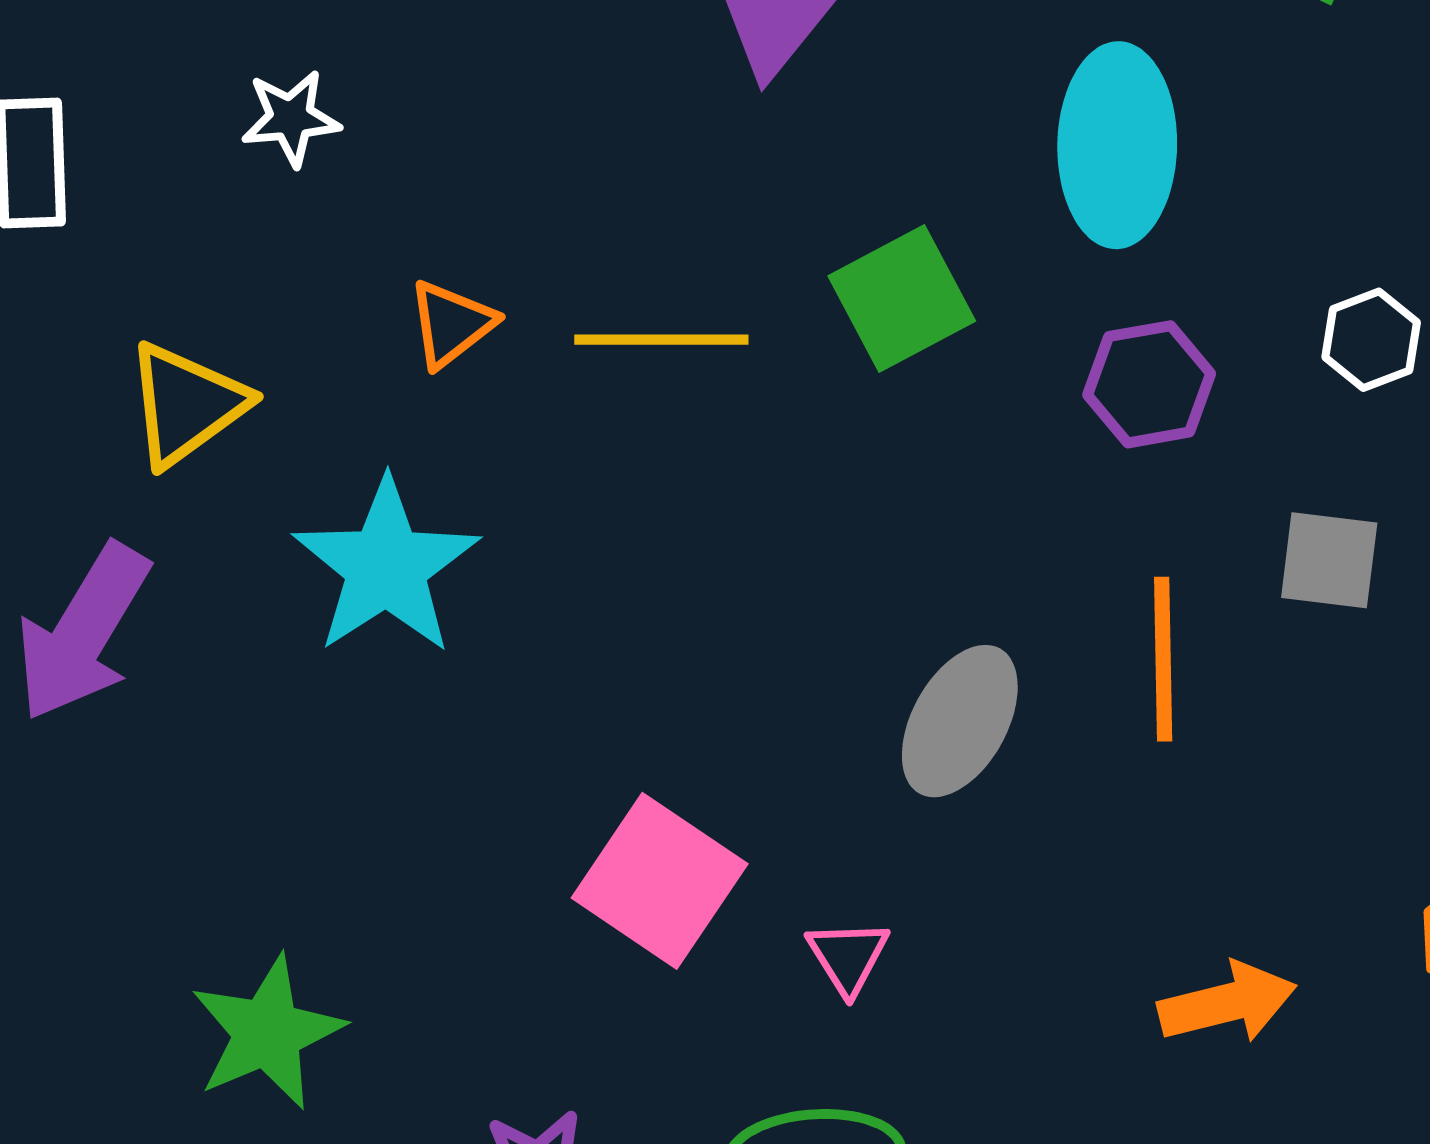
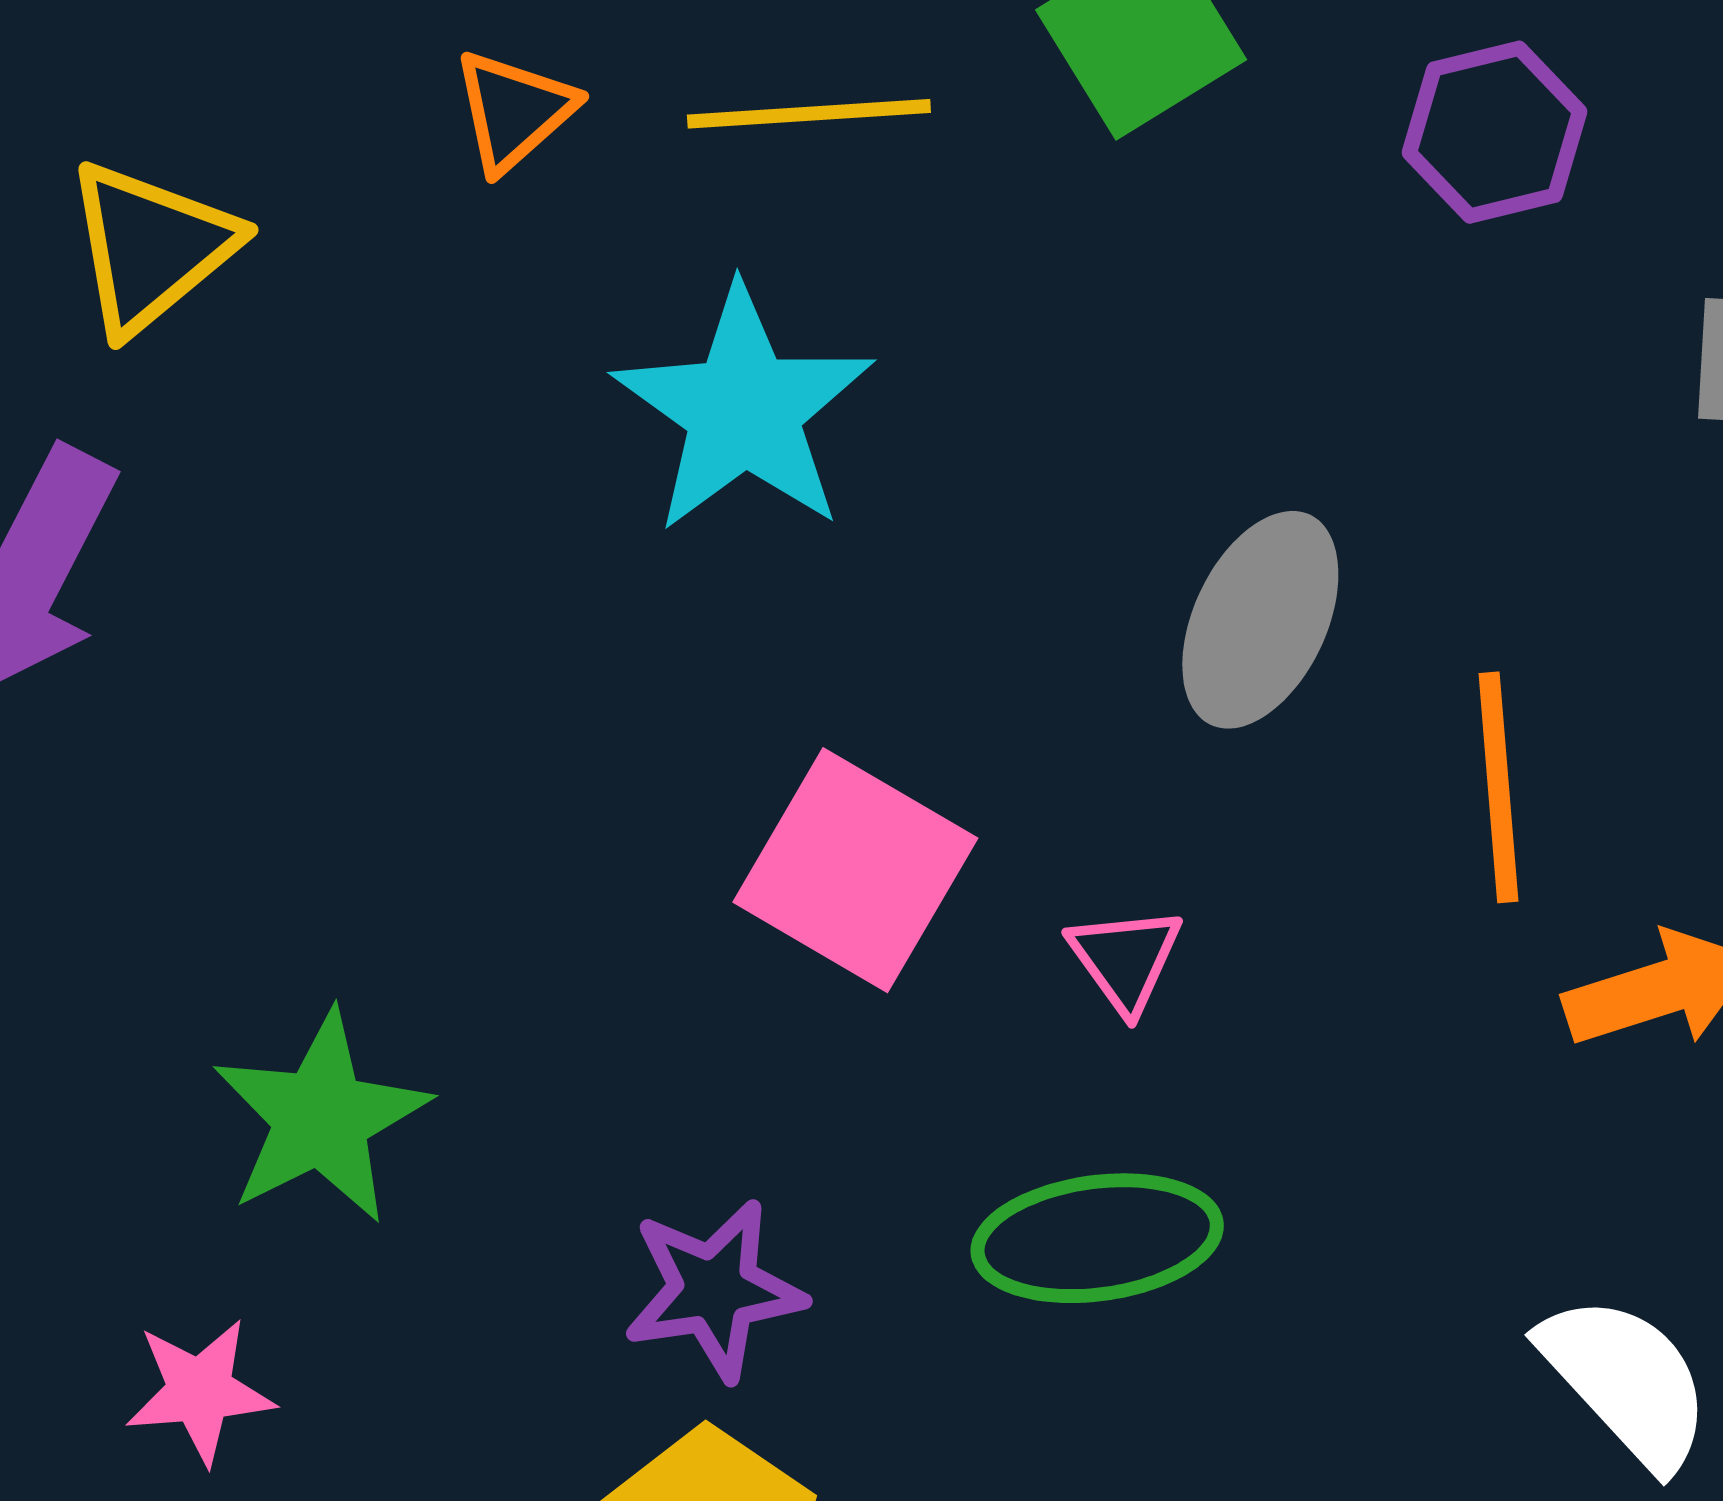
cyan star: (386, 567) -> (744, 410), moved
orange line: (1163, 659) -> (1498, 787), moved

